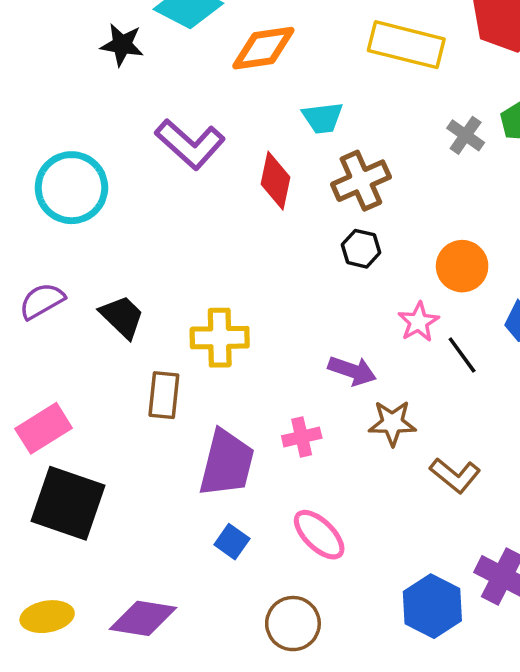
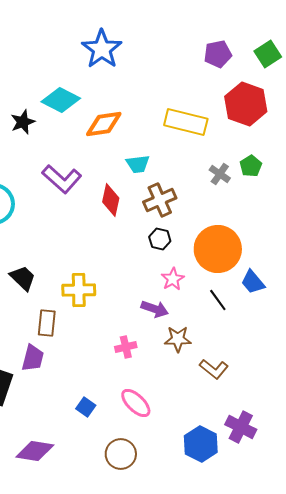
black star: (122, 45) -> (23, 122), turned -30
orange circle: (462, 266) -> (218, 249), size x1.6
pink star: (418, 322) -> (173, 279), moved
purple trapezoid: (227, 463) -> (33, 358), moved, size x0.7

